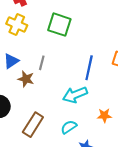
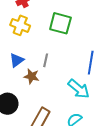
cyan arrow: (75, 95) -> (79, 89), turned -115

